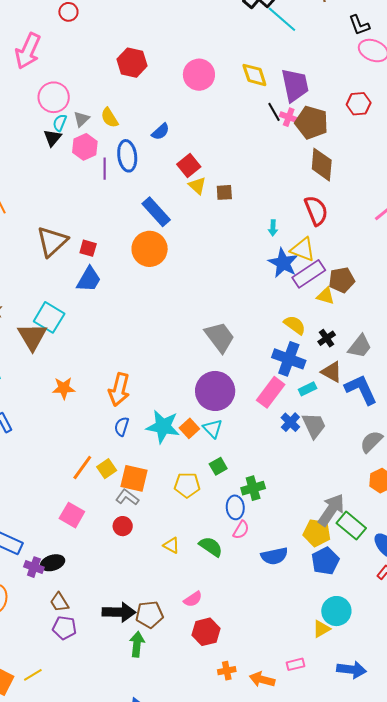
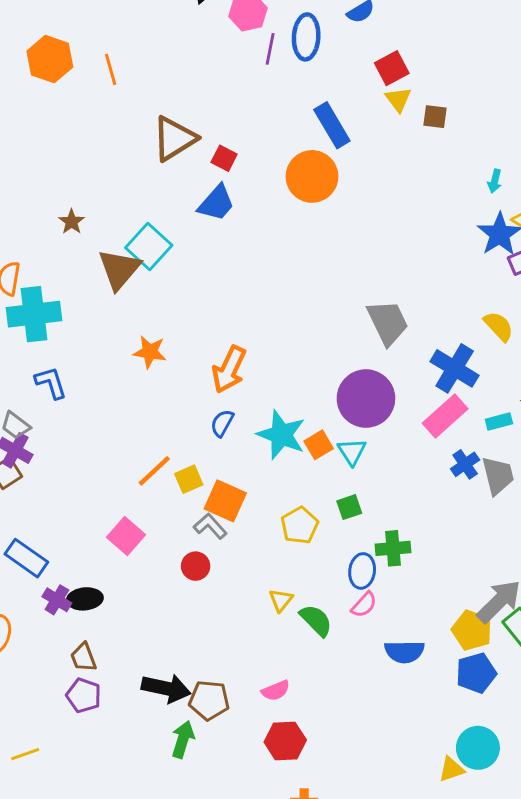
blue cross: (289, 359) -> (455, 368), moved
yellow pentagon: (187, 485) -> (300, 525), turned 30
yellow triangle: (171, 545) -> (281, 600), moved, turned 30

